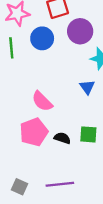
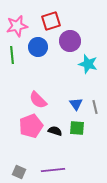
blue triangle: (87, 87) -> (76, 104), moved

